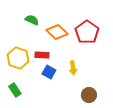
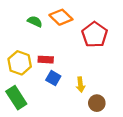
orange diamond: (57, 32) -> (61, 17), moved
yellow arrow: (73, 68) -> (80, 85), moved
green rectangle: (15, 90) -> (16, 98), size x1.5

